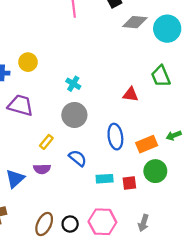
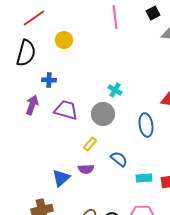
yellow circle: (28, 62) -> (64, 40), moved
gray circle: (74, 115) -> (103, 114), moved
blue ellipse: (115, 137) -> (146, 125), moved

